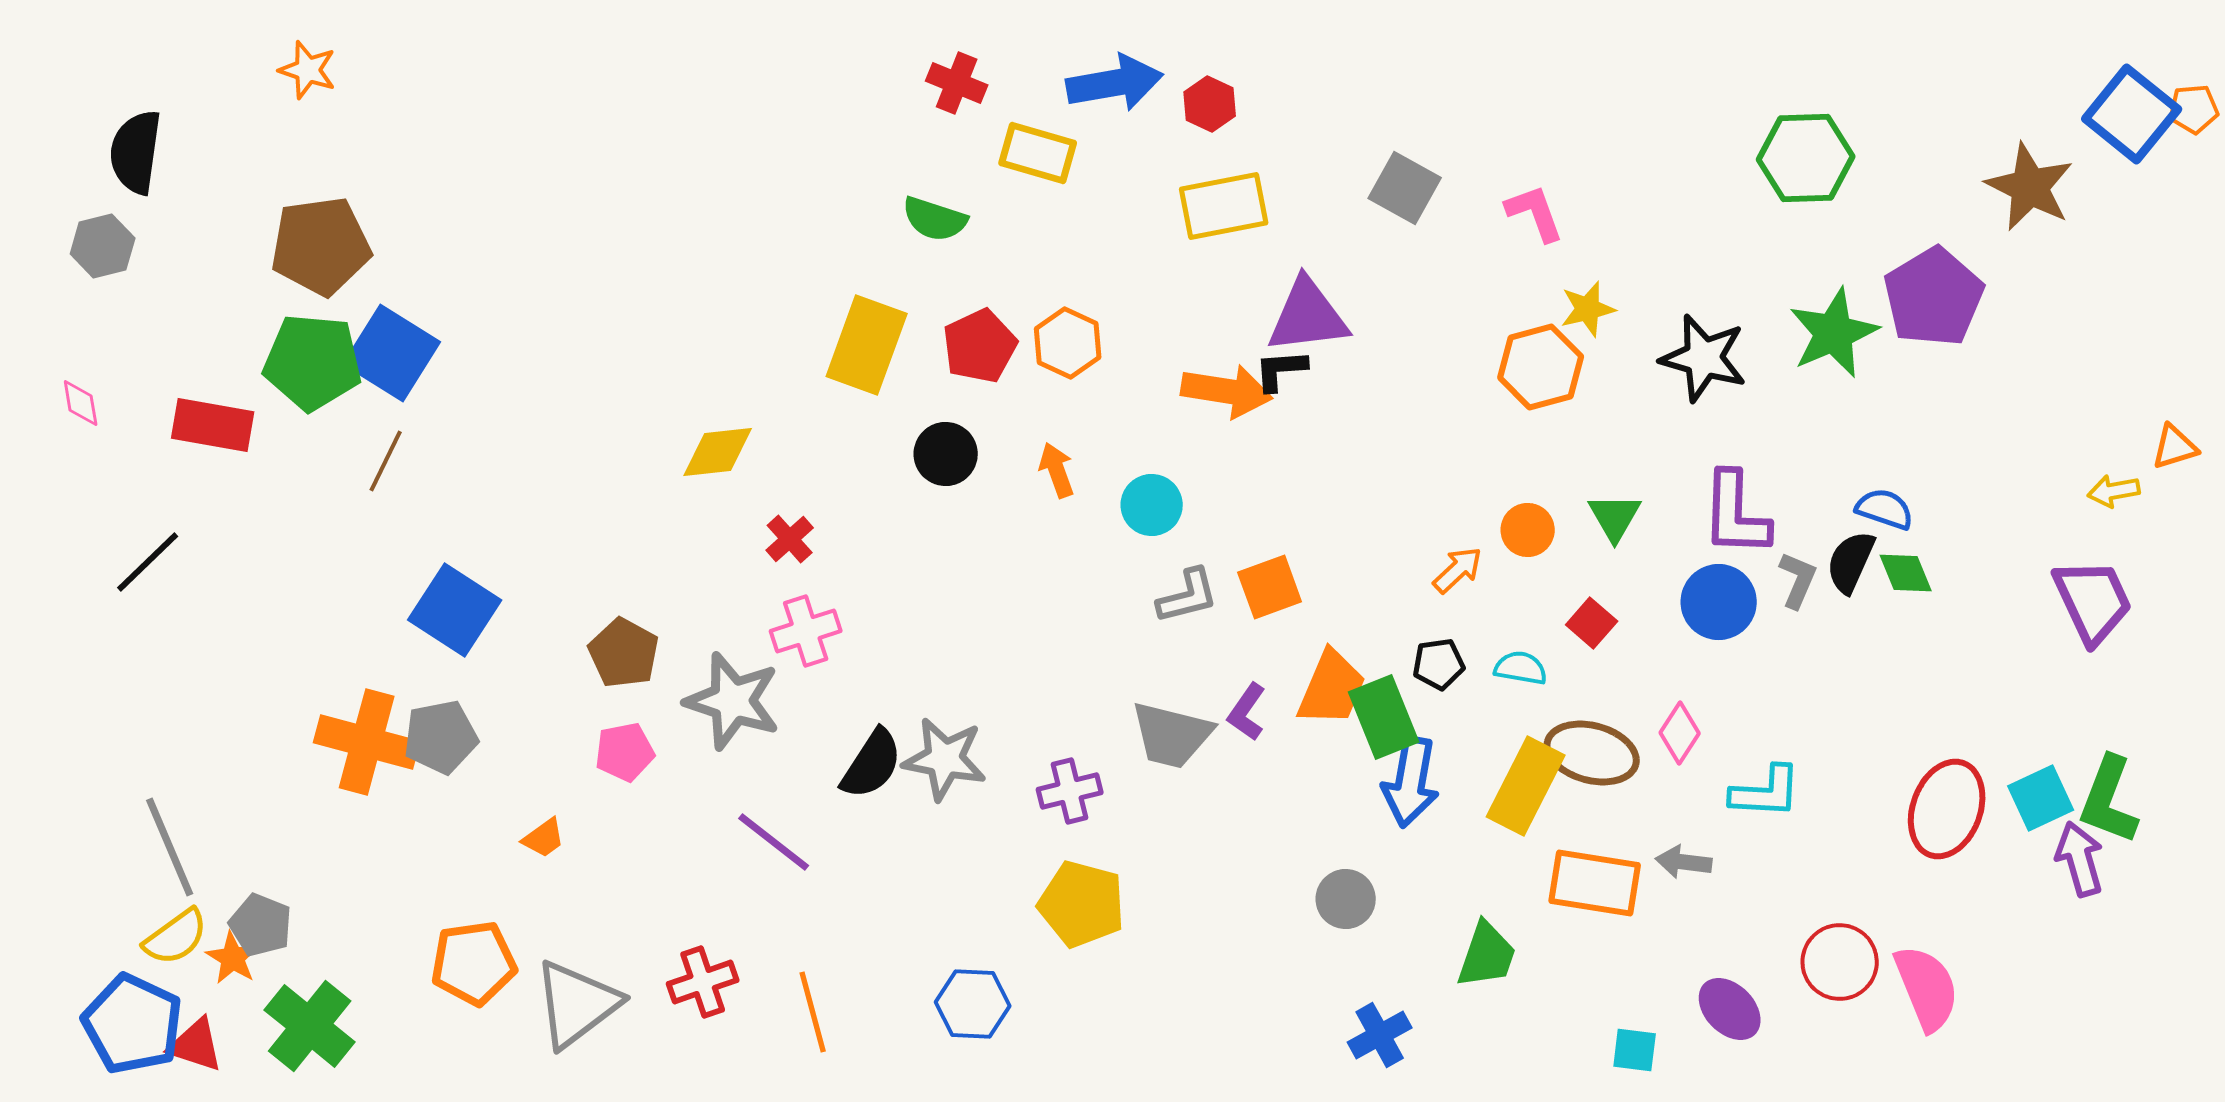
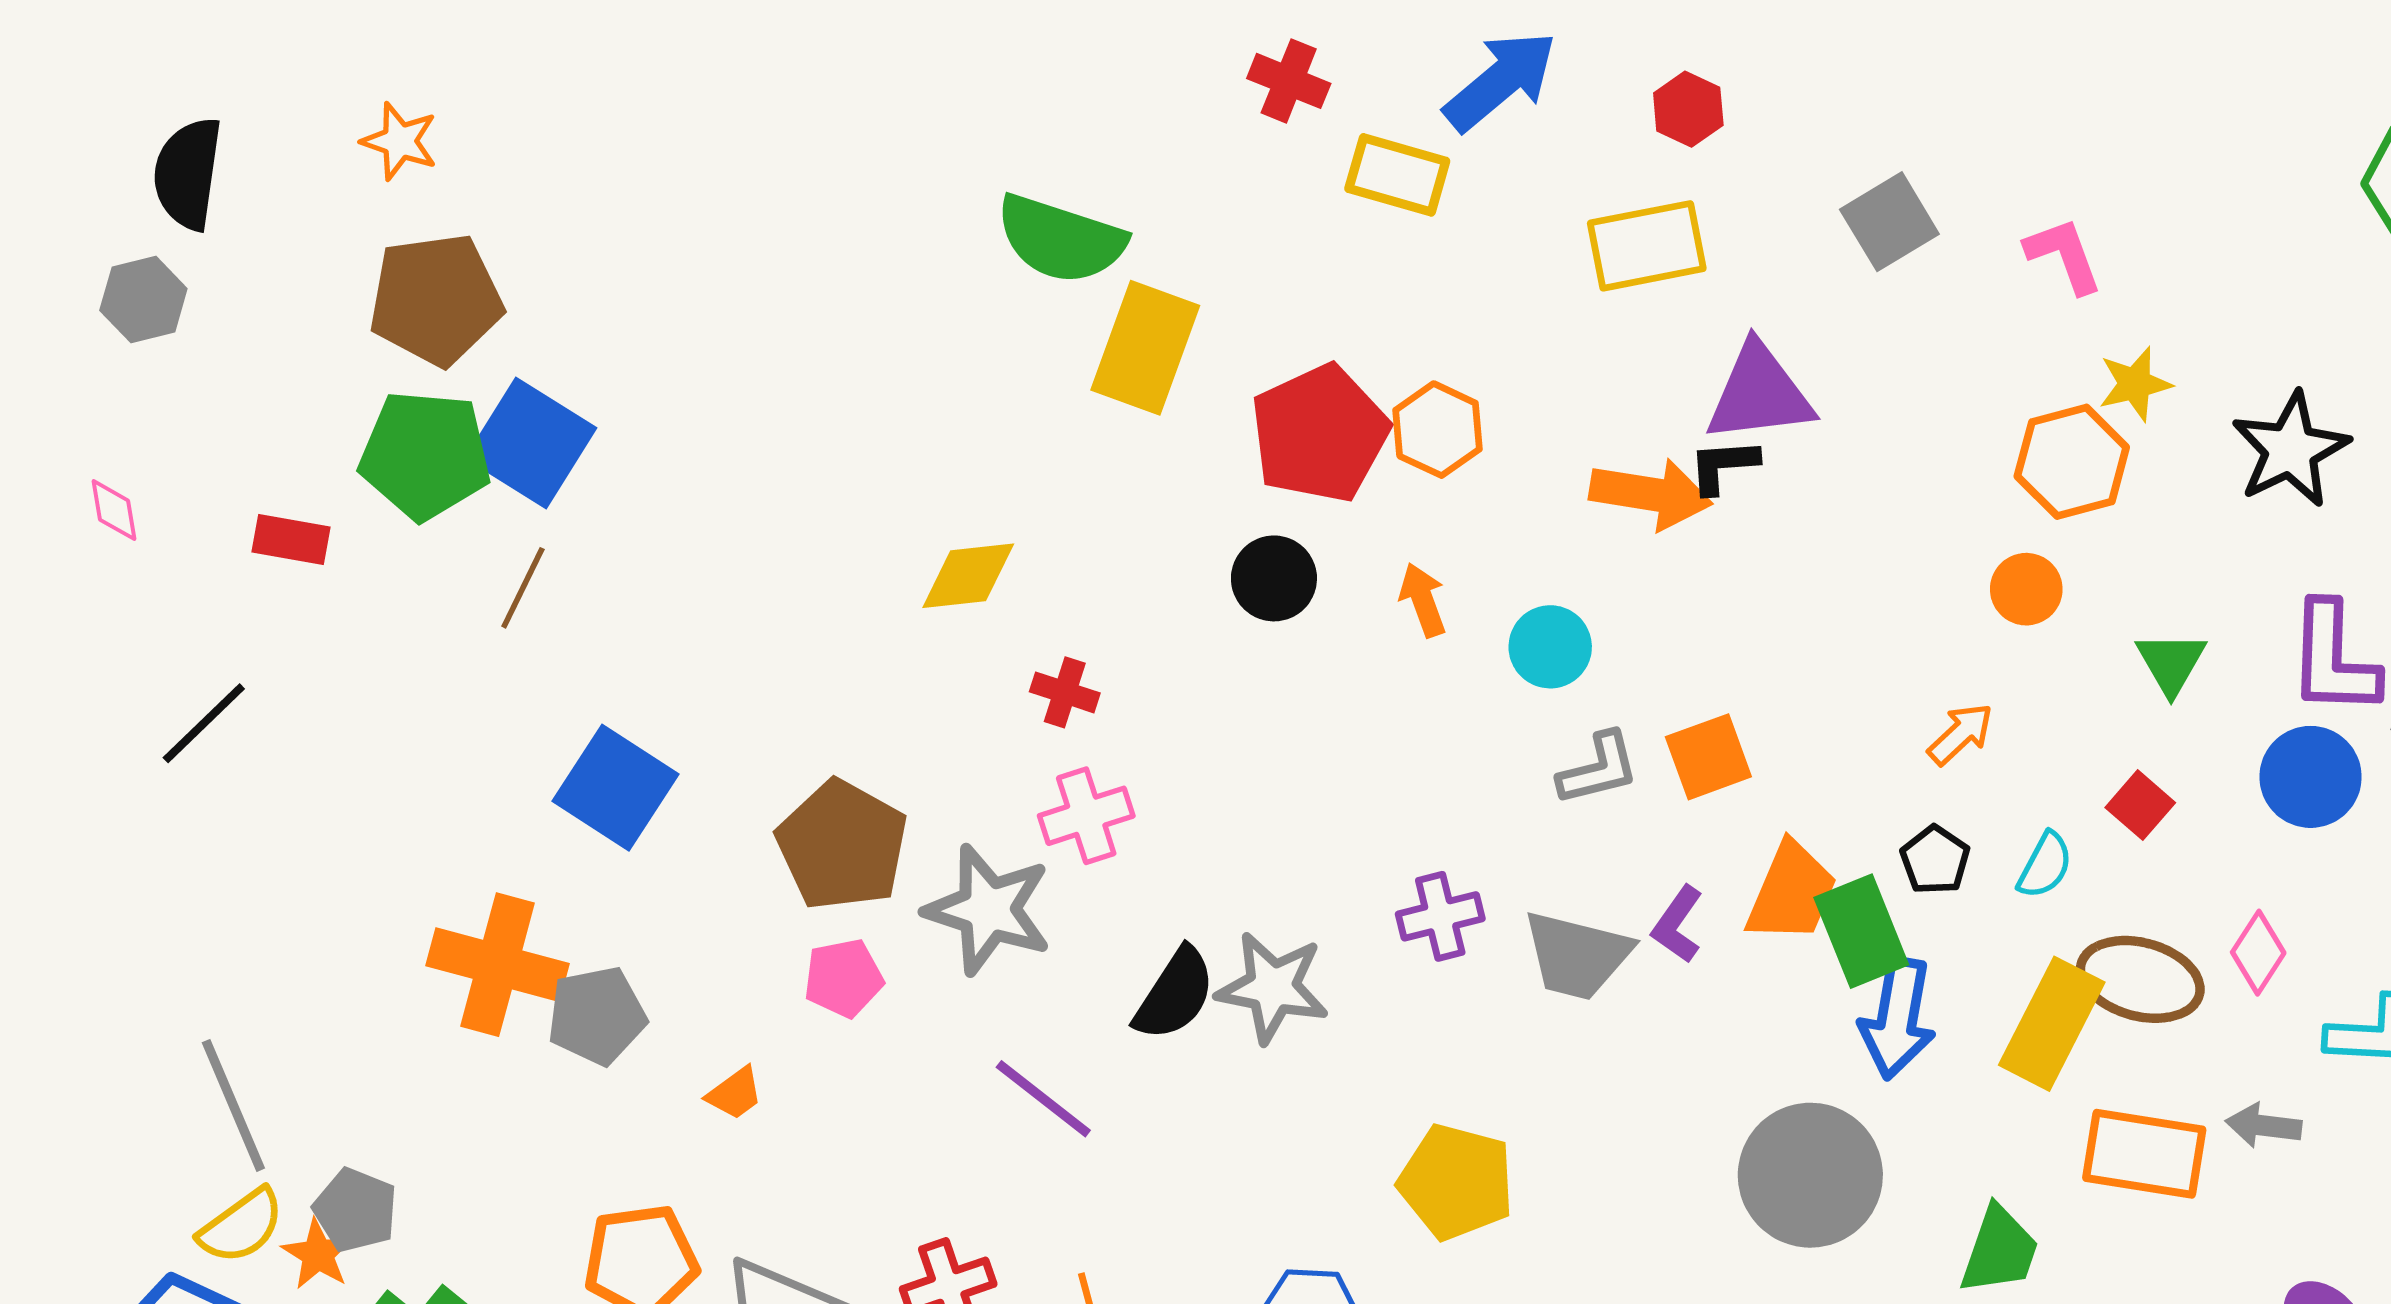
orange star: (308, 70) -> (400, 141), moved
blue arrow: (1115, 83) -> (1501, 81), turned -30
red hexagon: (1210, 104) -> (1688, 109), moved
gray square: (1405, 188) -> (1889, 222), turned 30
green semicircle: (935, 219) -> (1061, 239), moved, size x1.5
yellow rectangle: (867, 345) -> (1145, 348), moved
red pentagon: (980, 346) -> (1320, 434), size x1.4
black star: (1704, 358) -> (2290, 450), turned 30
red rectangle: (213, 425) -> (291, 540), size x0.7
orange circle: (1528, 530) -> (2026, 589), moved
red cross: (790, 539) -> (1065, 692), turned -30
brown pentagon: (624, 653) -> (842, 845), size x1.4
black pentagon: (1439, 664) -> (1935, 860), turned -30
cyan semicircle: (1521, 668) -> (2045, 865), turned 108
gray pentagon: (441, 737) -> (597, 1016), moved
purple cross: (1070, 791) -> (1440, 916), moved
gray circle: (1346, 899) -> (1810, 1175), size x1.8

